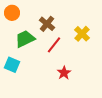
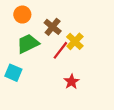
orange circle: (12, 13) -> (22, 15), moved
yellow cross: (82, 34) -> (75, 41), moved

